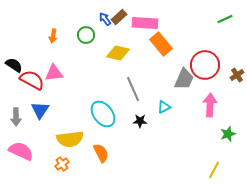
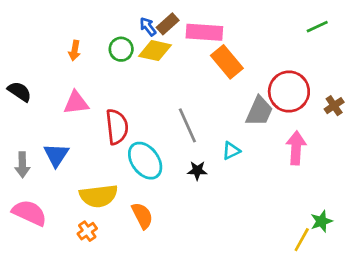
yellow diamond: (118, 53) -> (155, 51), moved
red semicircle: (32, 80) -> (117, 127), moved, turned 55
green star: (228, 134) -> (321, 221), moved

